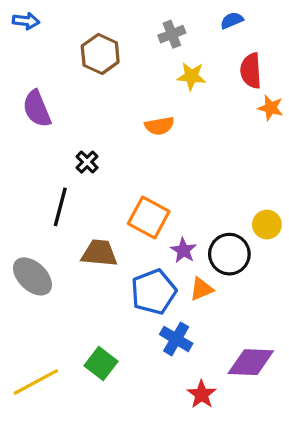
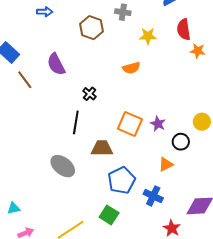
gray cross: (172, 34) -> (123, 12), moved, turned 35
purple star: (183, 250) -> (158, 124), moved
black circle: (229, 254) -> (181, 142), size x0.7
blue pentagon: (154, 292) -> (121, 180), moved

